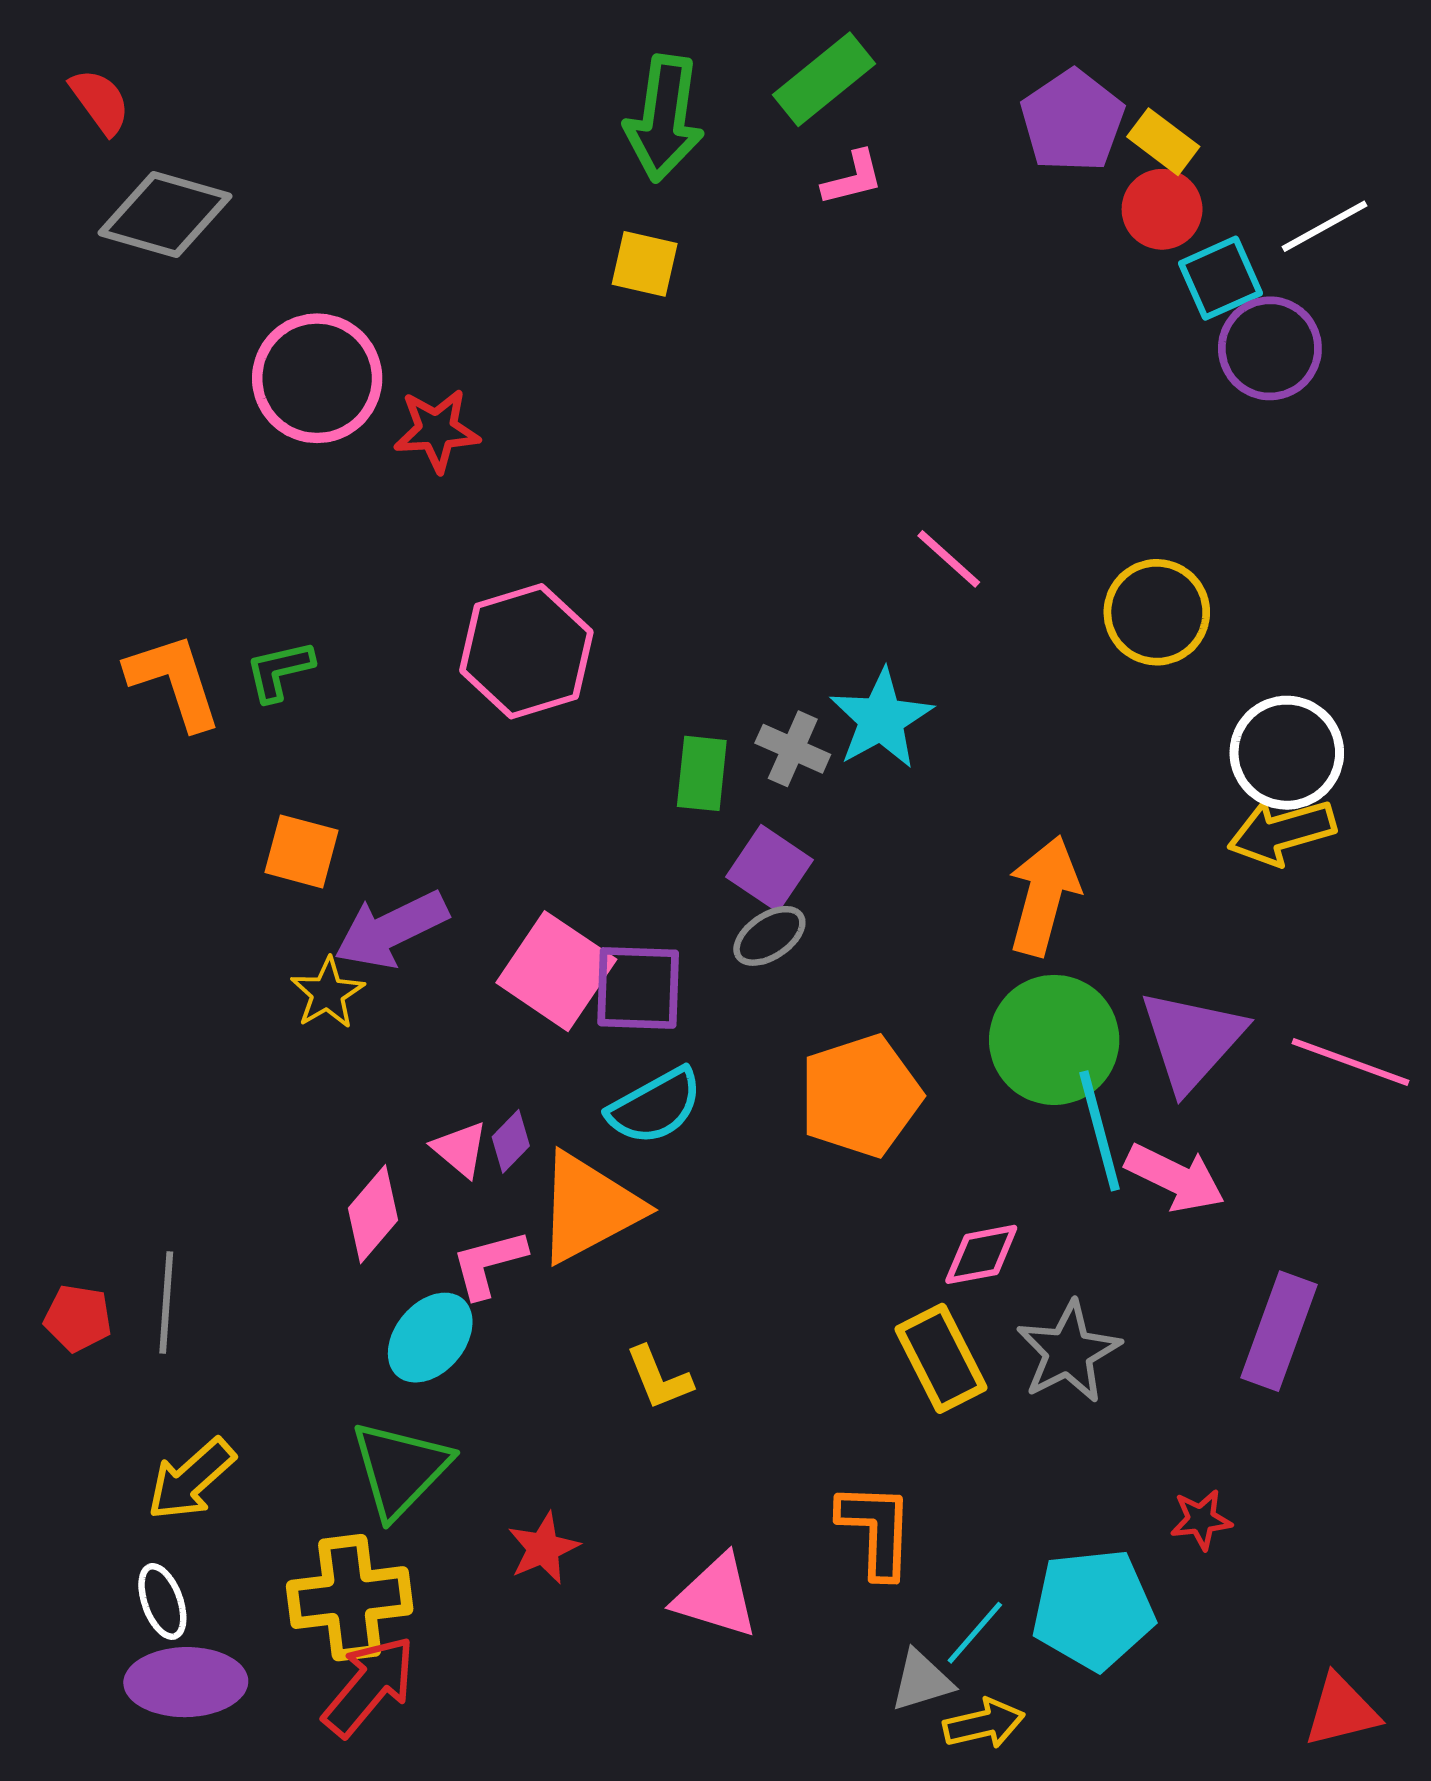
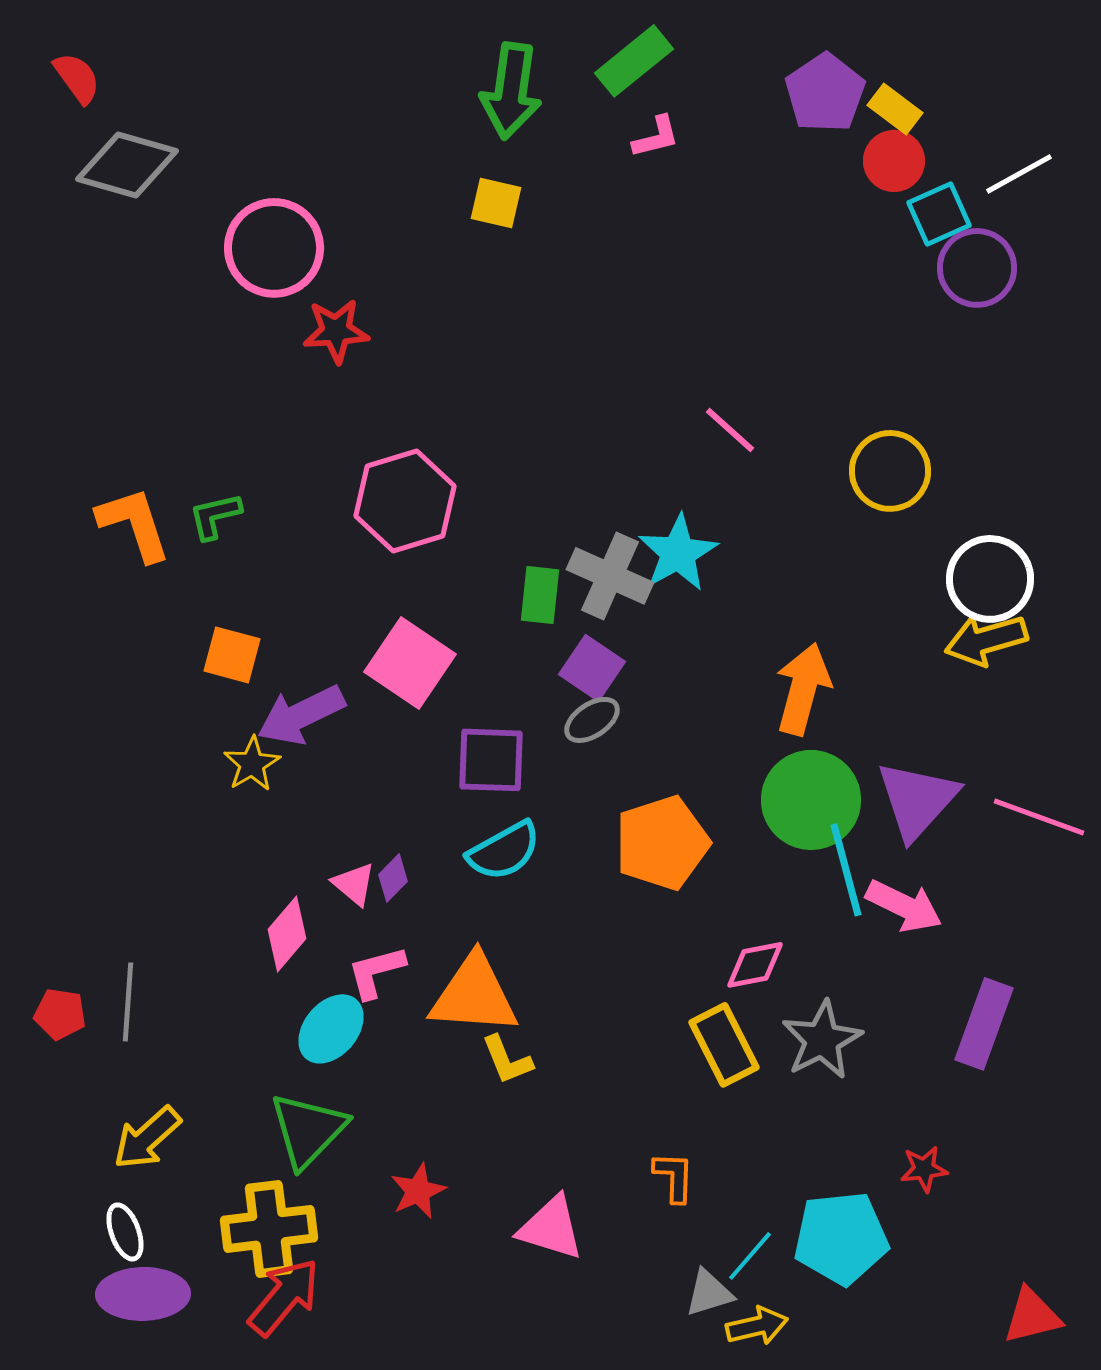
pink circle: (317, 378) -> (274, 248), moved
gray cross: (793, 749) -> (610, 576), size x1.5
pink square: (556, 971) -> (410, 663), moved
orange triangle: (589, 1208) -> (474, 995), moved, turned 32
orange L-shape: (876, 1530) -> (674, 1177), size x0.7

